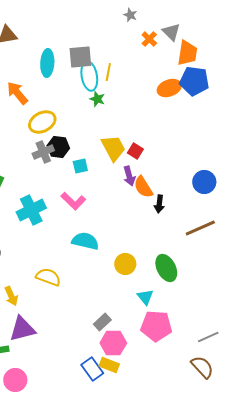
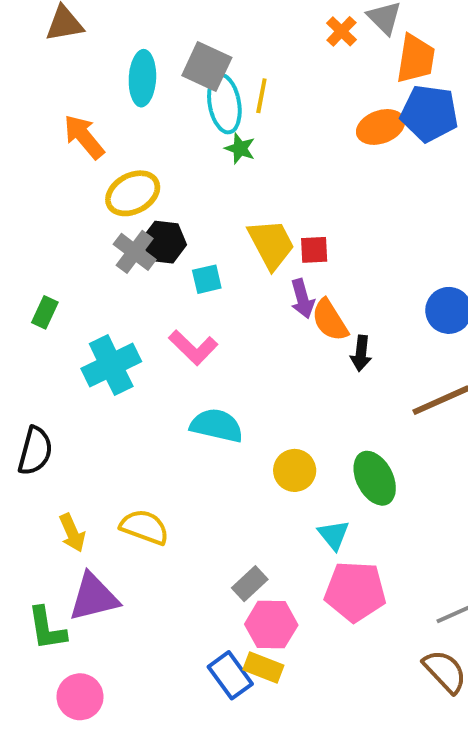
gray square: (80, 57) -> (207, 66), turned 30
red square: (135, 151) -> (314, 250), turned -35
gray cross: (43, 152) -> (135, 252), turned -30
yellow semicircle: (48, 277) -> (144, 527), moved

